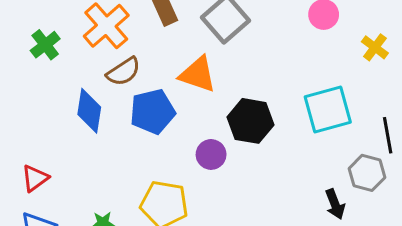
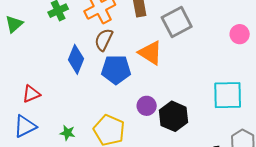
brown semicircle: (124, 72) -> (104, 40), turned 135
black hexagon: (250, 121) -> (173, 116), moved

